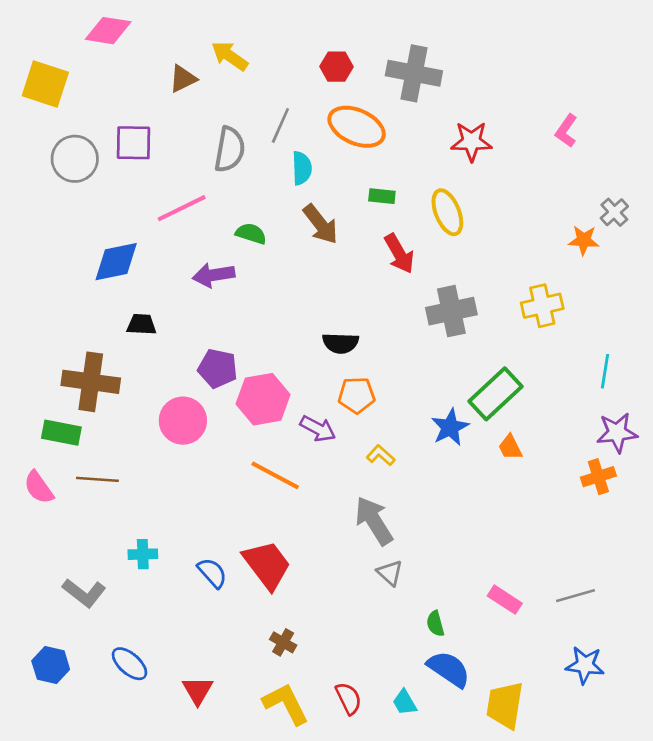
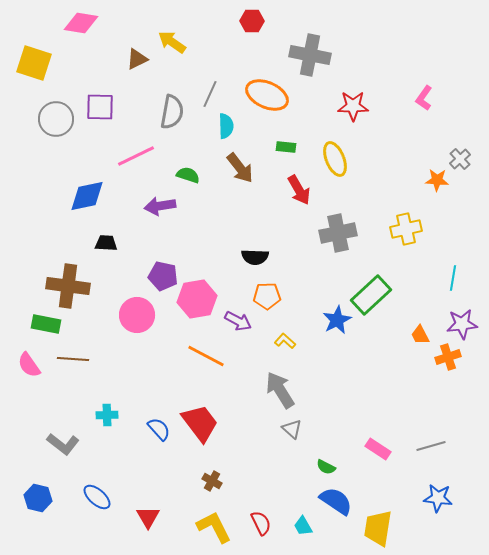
red hexagon: (337, 67) -> (252, 21), moved
orange trapezoid: (510, 447) -> (420, 335), moved
green semicircle: (435, 624) -> (326, 467), turned -48

